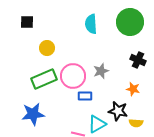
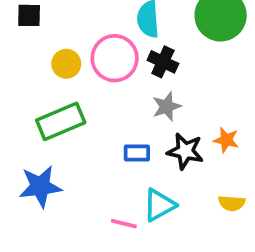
black cross: (138, 60) -> (163, 62), moved
pink circle: (73, 76) -> (115, 58), moved
black star: (118, 111) -> (185, 151), moved

